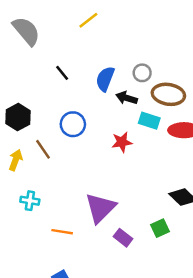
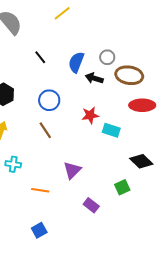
cyan rectangle: (149, 121) -> (111, 130), moved
brown line: (43, 149) -> (45, 130), moved
purple triangle: (100, 208) -> (72, 170), size x0.7
purple rectangle: (123, 238) -> (91, 205), moved

